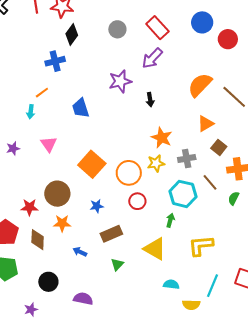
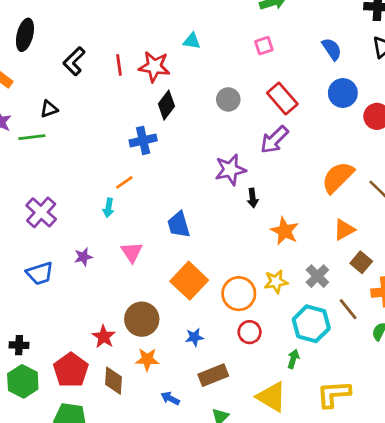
black arrow: (150, 100) -> (253, 198), moved
blue trapezoid: (81, 108) -> (179, 225), moved
orange star: (162, 138) -> (285, 231), moved
gray cross: (187, 158) -> (317, 276), turned -36
red star: (29, 207) -> (104, 337), turned 30

